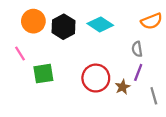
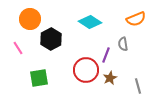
black hexagon: (63, 27) -> (51, 39), moved
purple line: (138, 72) -> (106, 55), moved
green square: (43, 74) -> (39, 78), moved

